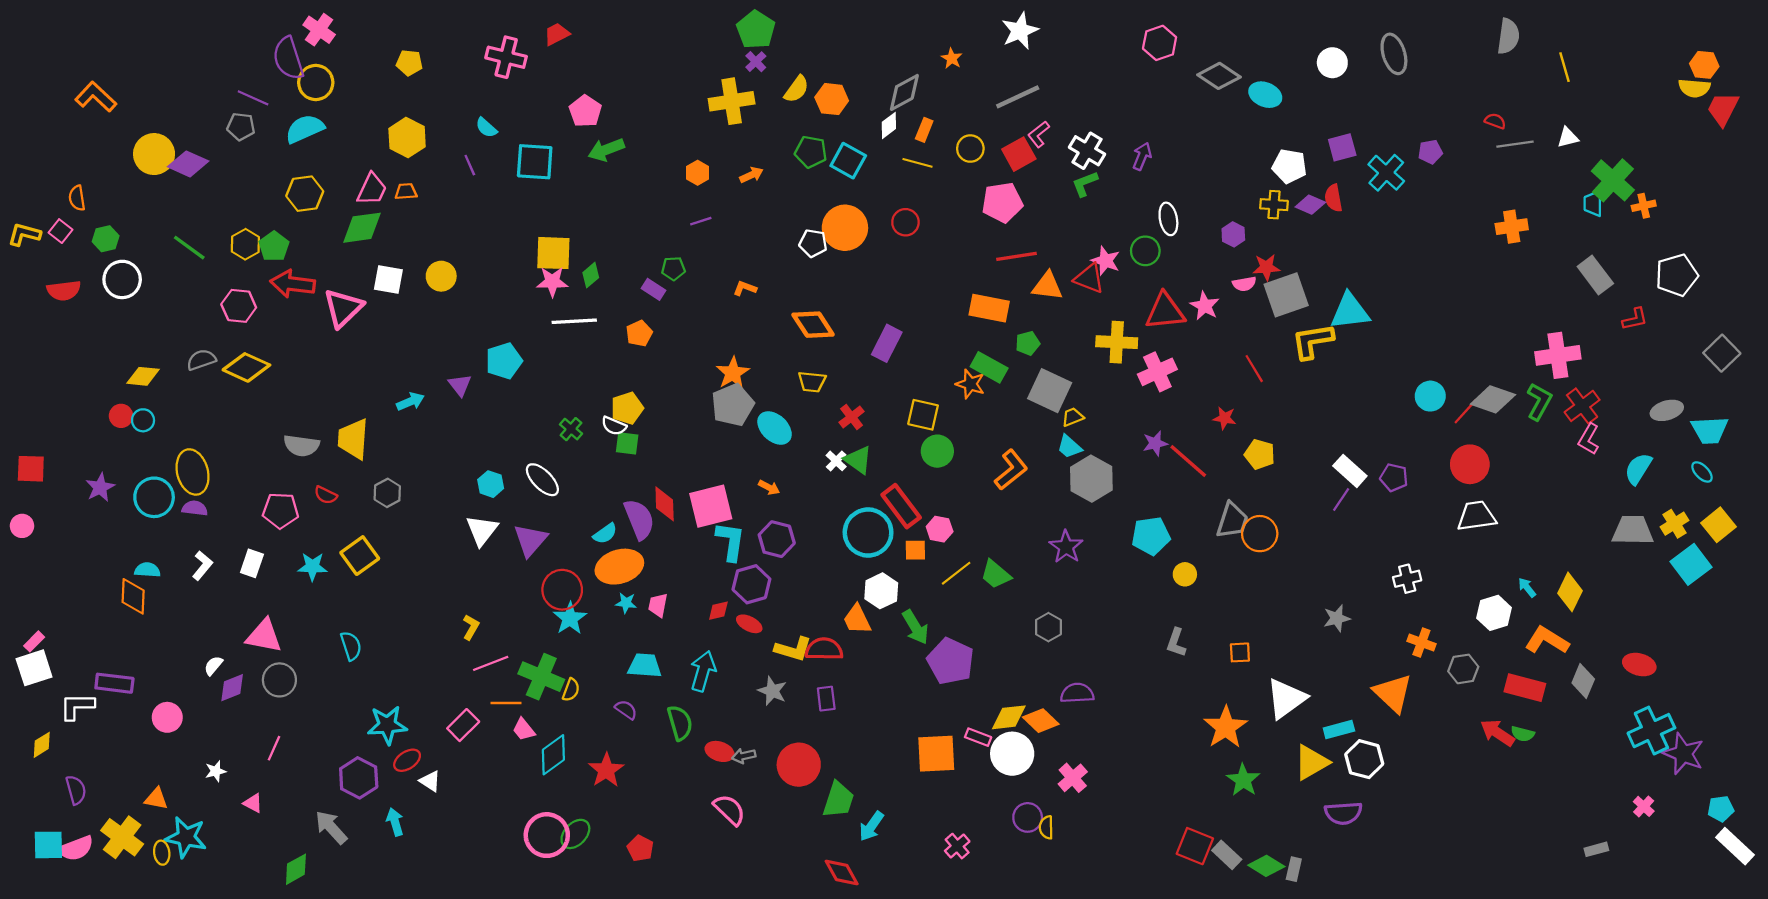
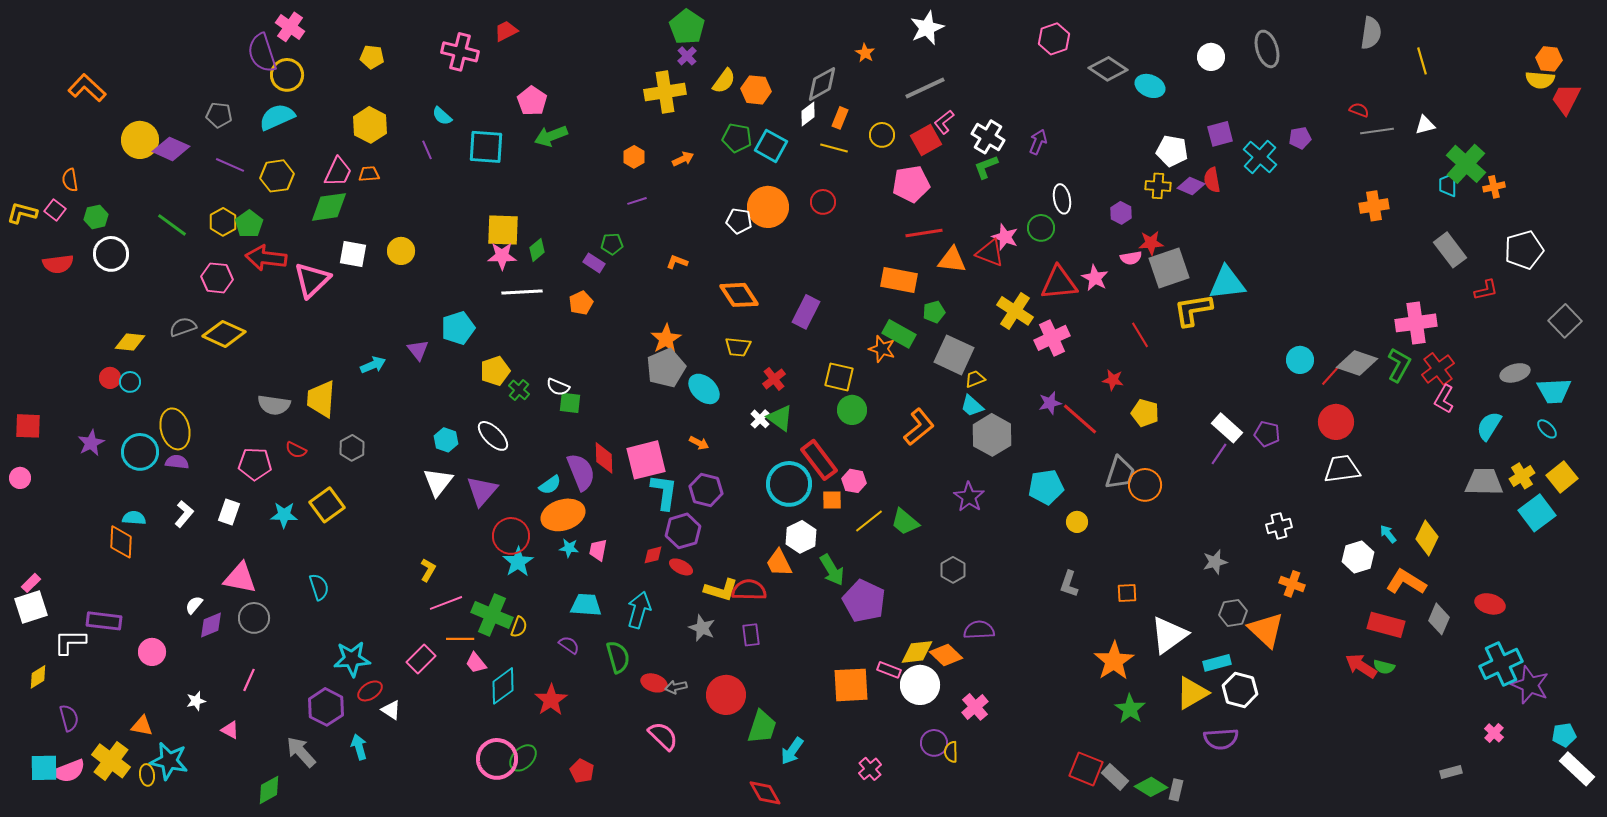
purple line: (253, 98) -> (230, 165), moved
yellow cross: (1117, 342) -> (1015, 311), turned 30
yellow pentagon: (627, 408) -> (495, 371), moved
gray hexagon: (1463, 669) -> (1233, 613), moved

